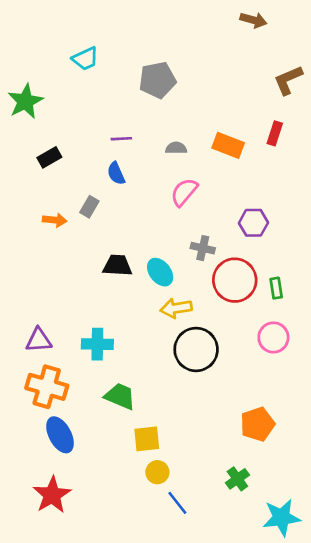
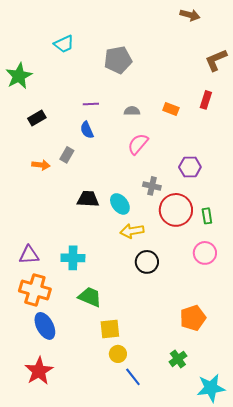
orange rectangle: (228, 145) -> (171, 109), size x0.7
black circle: (196, 349) -> (147, 262), size x0.7

